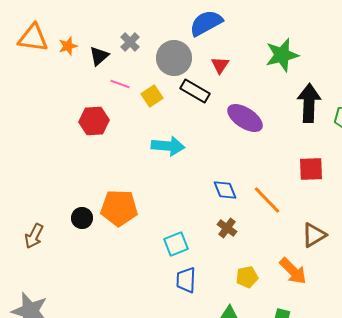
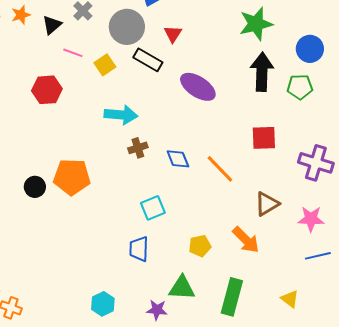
green star: (282, 55) -> (256, 24), moved
brown cross: (227, 228) -> (138, 148), moved, turned 36
cyan square: (176, 244) -> (153, 208), moved

